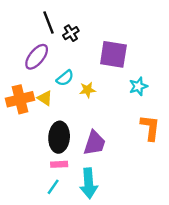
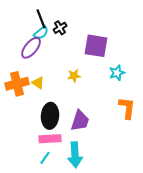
cyan semicircle: (65, 78) -> (41, 33), moved
pink rectangle: (59, 164) -> (50, 139), size x1.5

